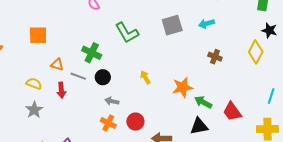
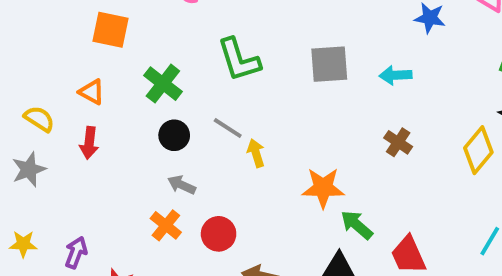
orange square: (38, 35) -> (110, 30), moved
gray line: (78, 76) -> (228, 128), moved

